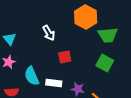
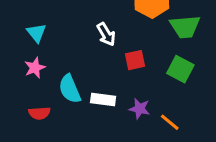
white arrow: (49, 33) -> (106, 34), moved
red square: (65, 57) -> (135, 60), moved

